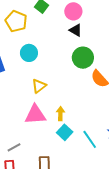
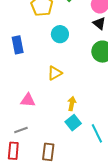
cyan circle: (29, 53) -> (60, 34), moved
pink triangle: (35, 115) -> (28, 100), moved, size x0.7

